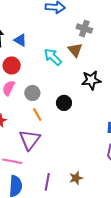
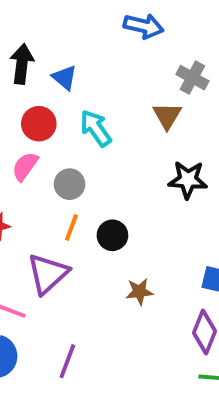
cyan arrow: (53, 57) -> (96, 128), moved
black circle: (64, 103) -> (112, 235), moved
orange line: (37, 115) -> (71, 228), turned 40
brown star: (76, 178) -> (139, 292), moved

